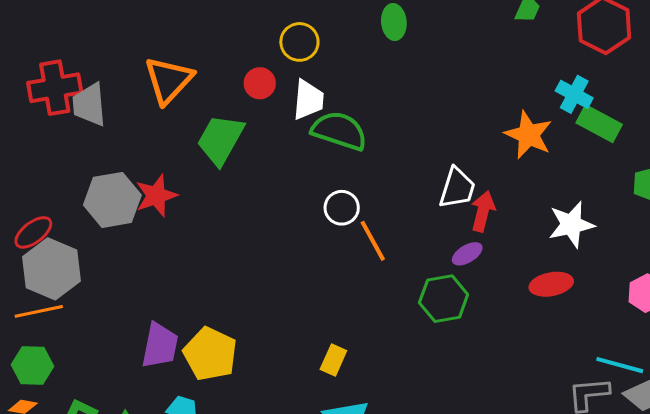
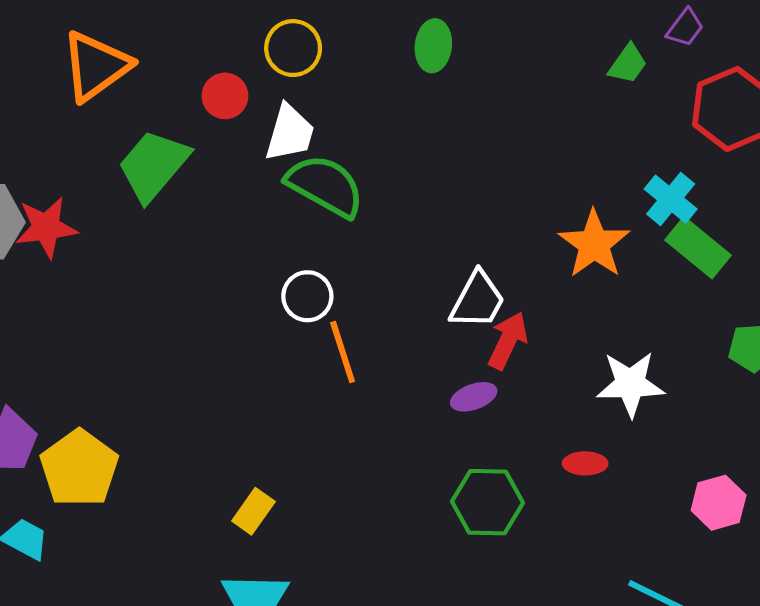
red ellipse: (551, 284) -> (585, 463), size x0.7
green hexagon: (444, 299) -> (488, 502), moved

